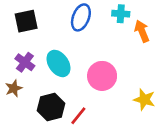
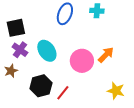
black square: (26, 21) -> (16, 28), moved
orange arrow: (142, 31) -> (106, 55), moved, turned 66
yellow star: (144, 100) -> (116, 91), moved

